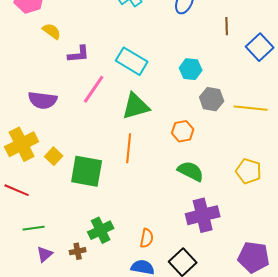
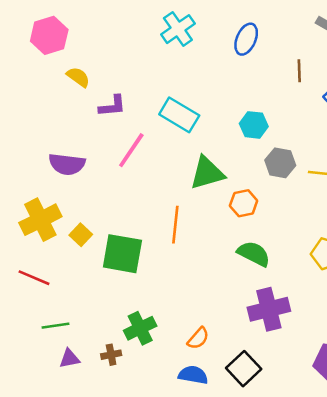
green triangle: (136, 106) -> (207, 173), moved
orange semicircle: (147, 238) -> (198, 338), turned 30
purple triangle: (45, 254) -> (69, 358), turned 30

